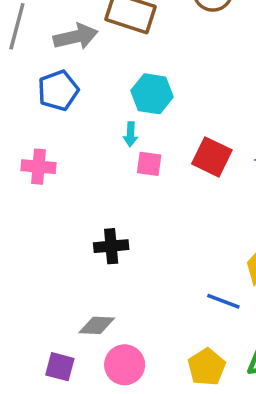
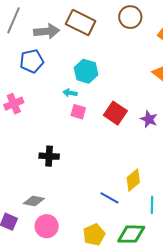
cyan arrow: (130, 134) -> (70, 93), turned 88
pink cross: (38, 167) -> (14, 104), turned -36

